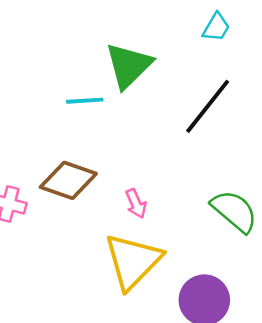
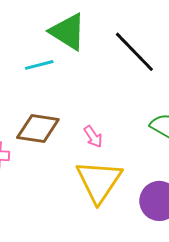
green triangle: (129, 66) -> (68, 32), turned -33
black line: (208, 106) -> (134, 52), turned -72

